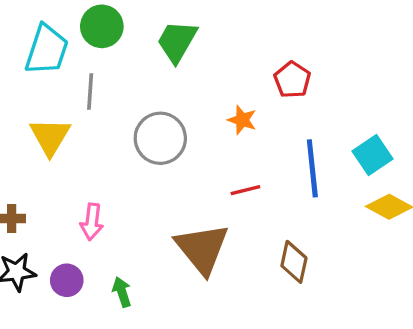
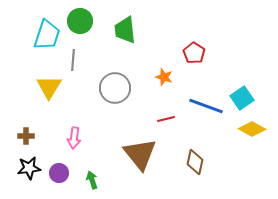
green trapezoid: (177, 41) -> (125, 30), turned -36
blue line: (312, 168) -> (206, 106), turned -64

